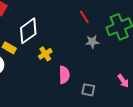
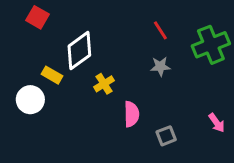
gray star: (92, 42) -> (160, 66), moved
gray square: (88, 90) -> (166, 136), turned -32

